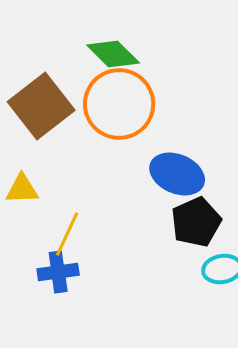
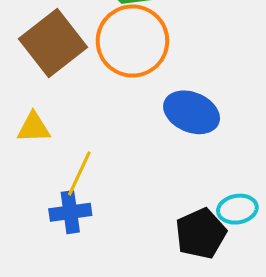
black pentagon: (196, 222) -> (201, 234), moved

